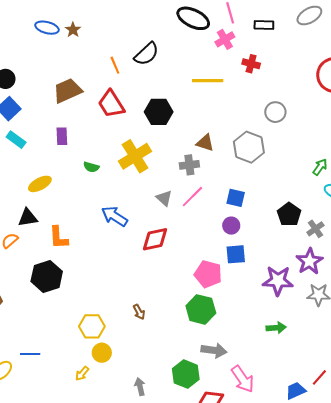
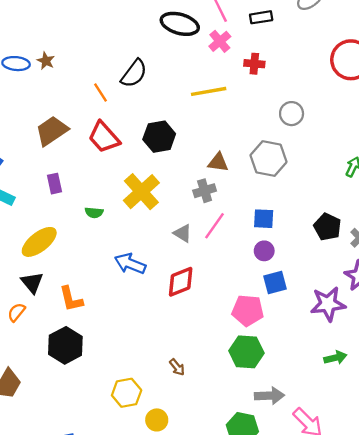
yellow ellipse: (40, 184) -> (39, 242), size x1.4
black triangle: (28, 218) -> (32, 283), turned -50
yellow circle: (102, 353) -> (157, 420), moved

